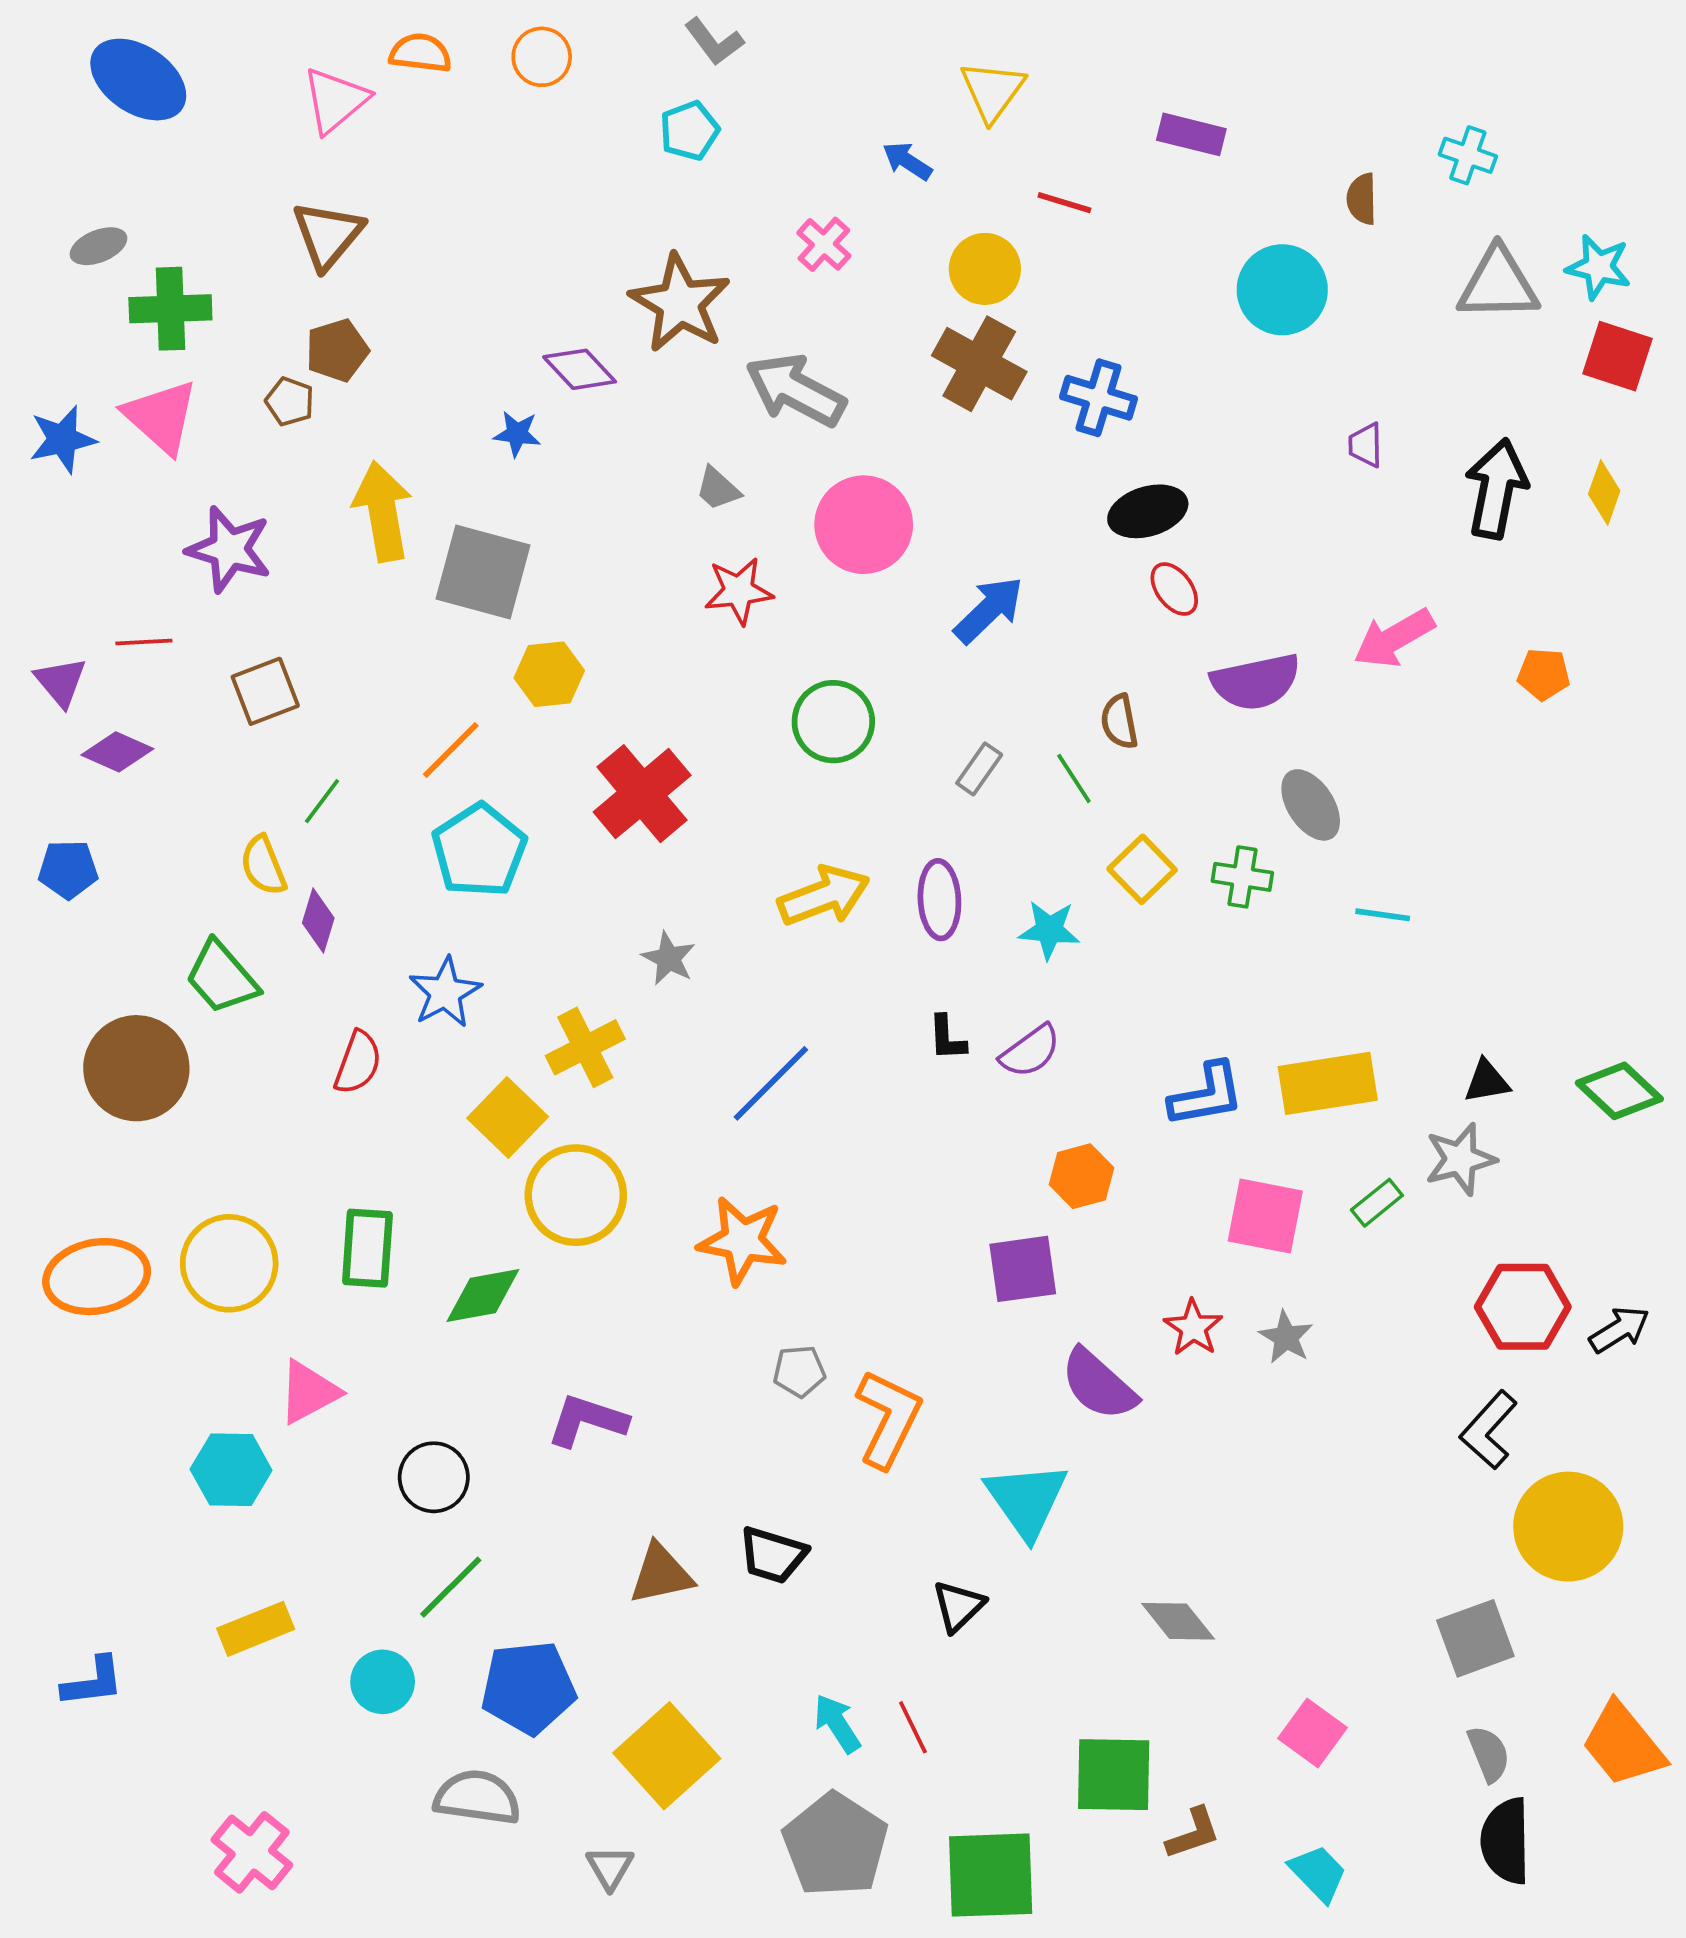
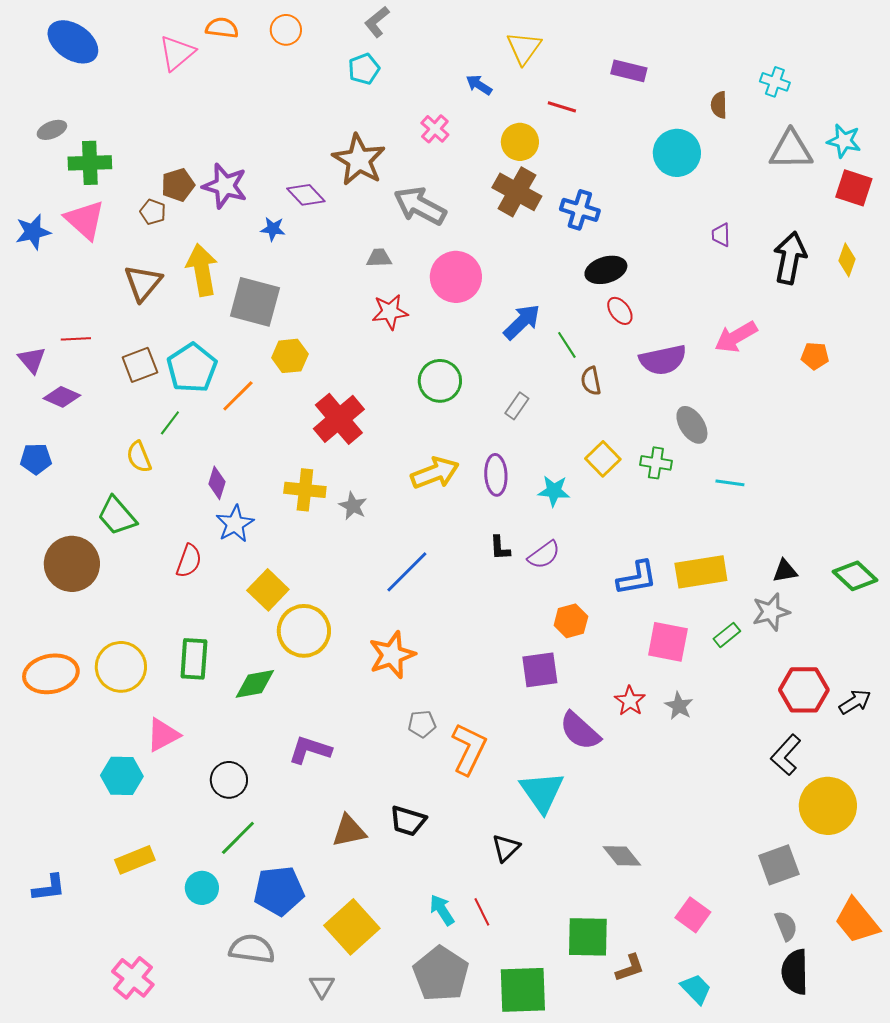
gray L-shape: (714, 42) -> (377, 22), turned 88
brown triangle: (328, 235) -> (143, 283), moved
gray trapezoid: (718, 489) -> (379, 258), turned 136
purple star: (229, 549) -> (225, 186), moved
green line: (1074, 778) -> (567, 345), moved
cyan pentagon: (479, 850) -> (192, 368), moved
purple diamond: (318, 920) -> (217, 483), moved
yellow cross: (585, 1047) -> (305, 490), moved, turned 33
orange star: (742, 1241) -> (392, 655), turned -30

